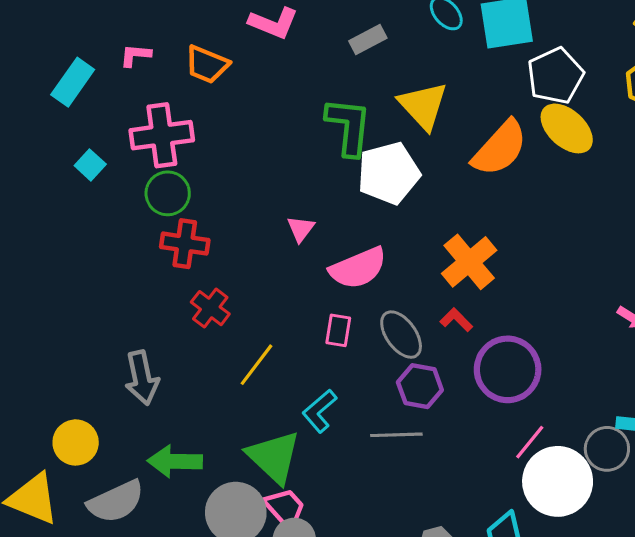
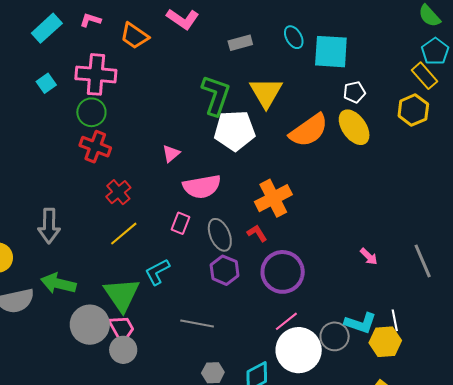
white pentagon: (555, 76) -> (354, 92), size x0.6
red cross: (210, 308) -> (118, 192), moved
gray line: (396, 435) -> (197, 324), moved

